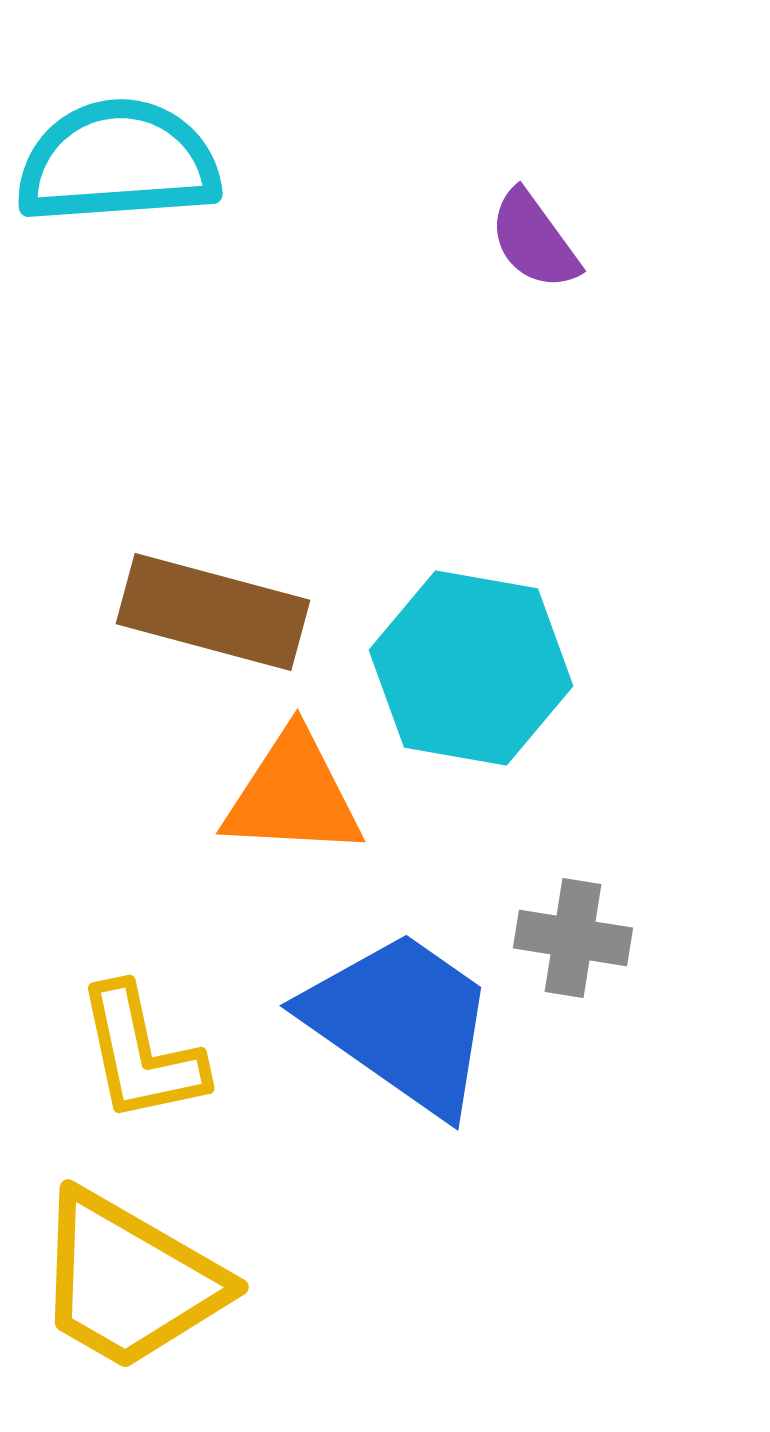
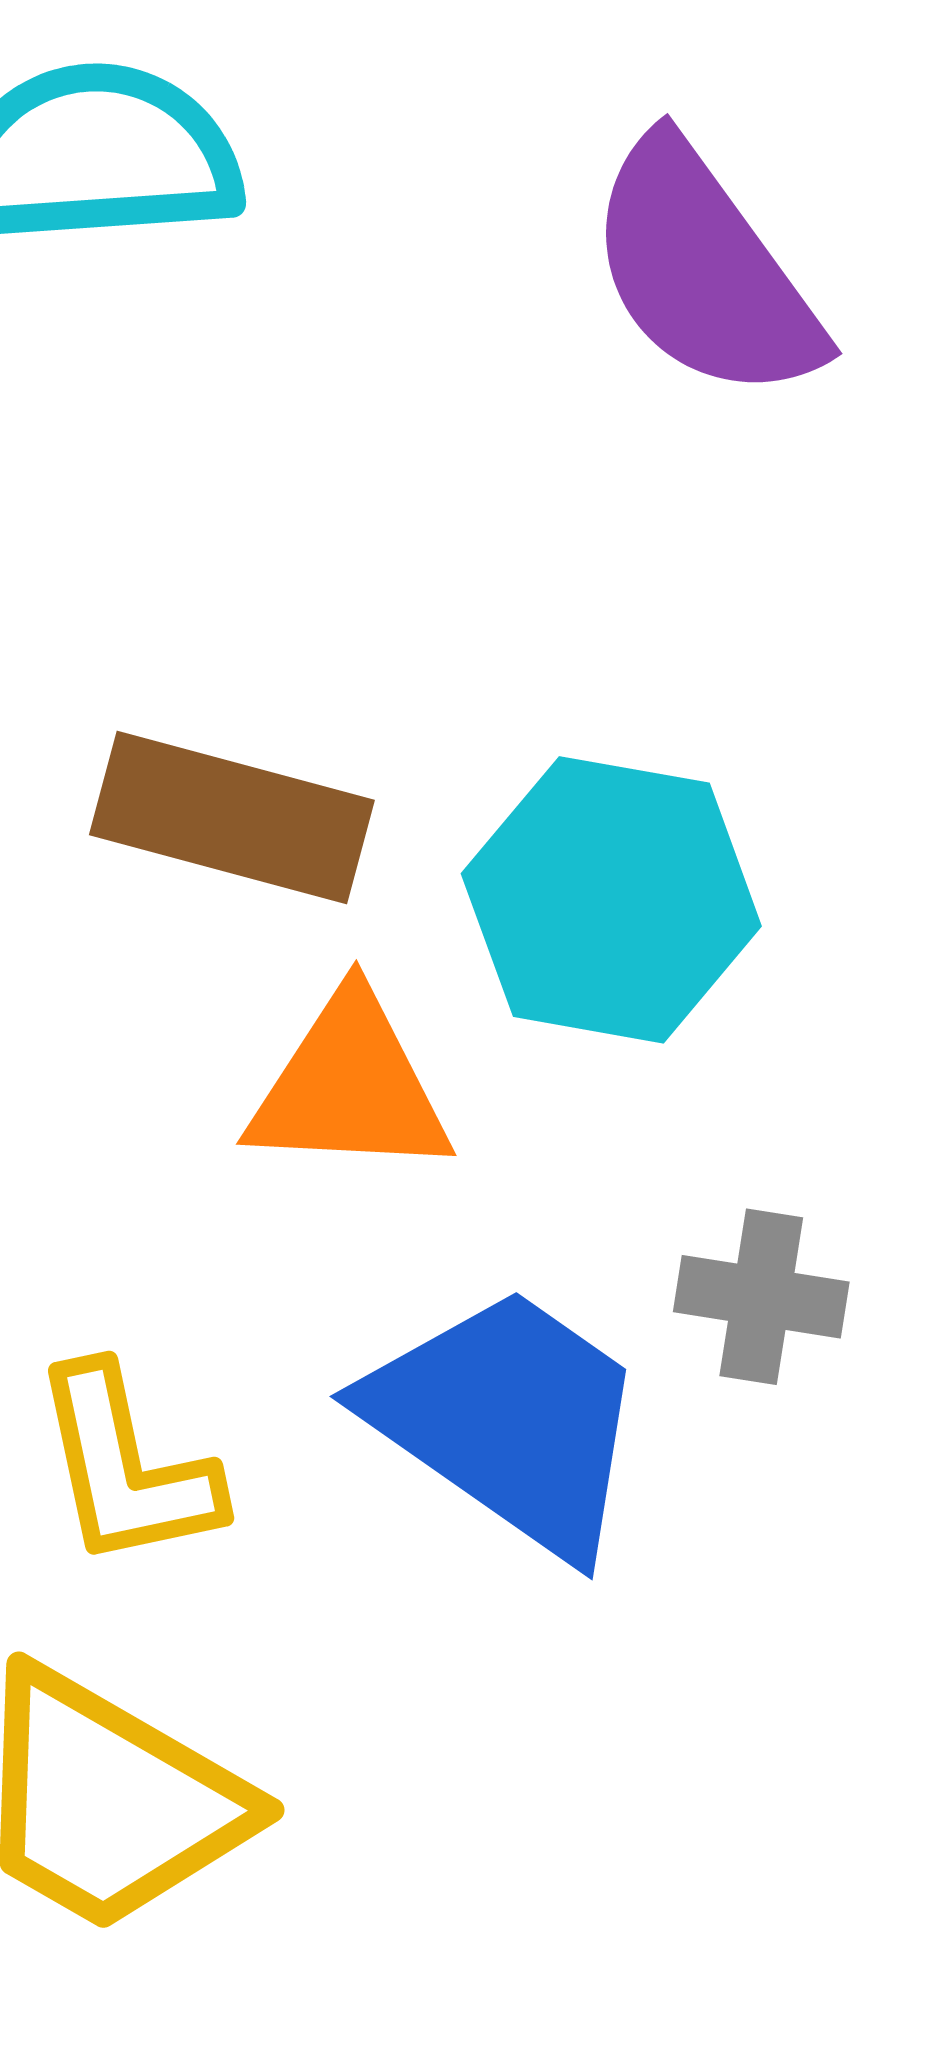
purple semicircle: (534, 240) -> (704, 270), size x1.8

